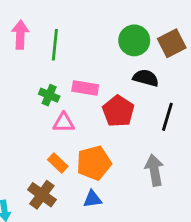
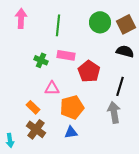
green line: (55, 45) -> (58, 25), moved
black semicircle: (146, 78) -> (125, 51), moved
black line: (167, 117) -> (120, 86), moved
pink triangle: (64, 123) -> (52, 88), moved
orange rectangle: (58, 163) -> (33, 107), moved

